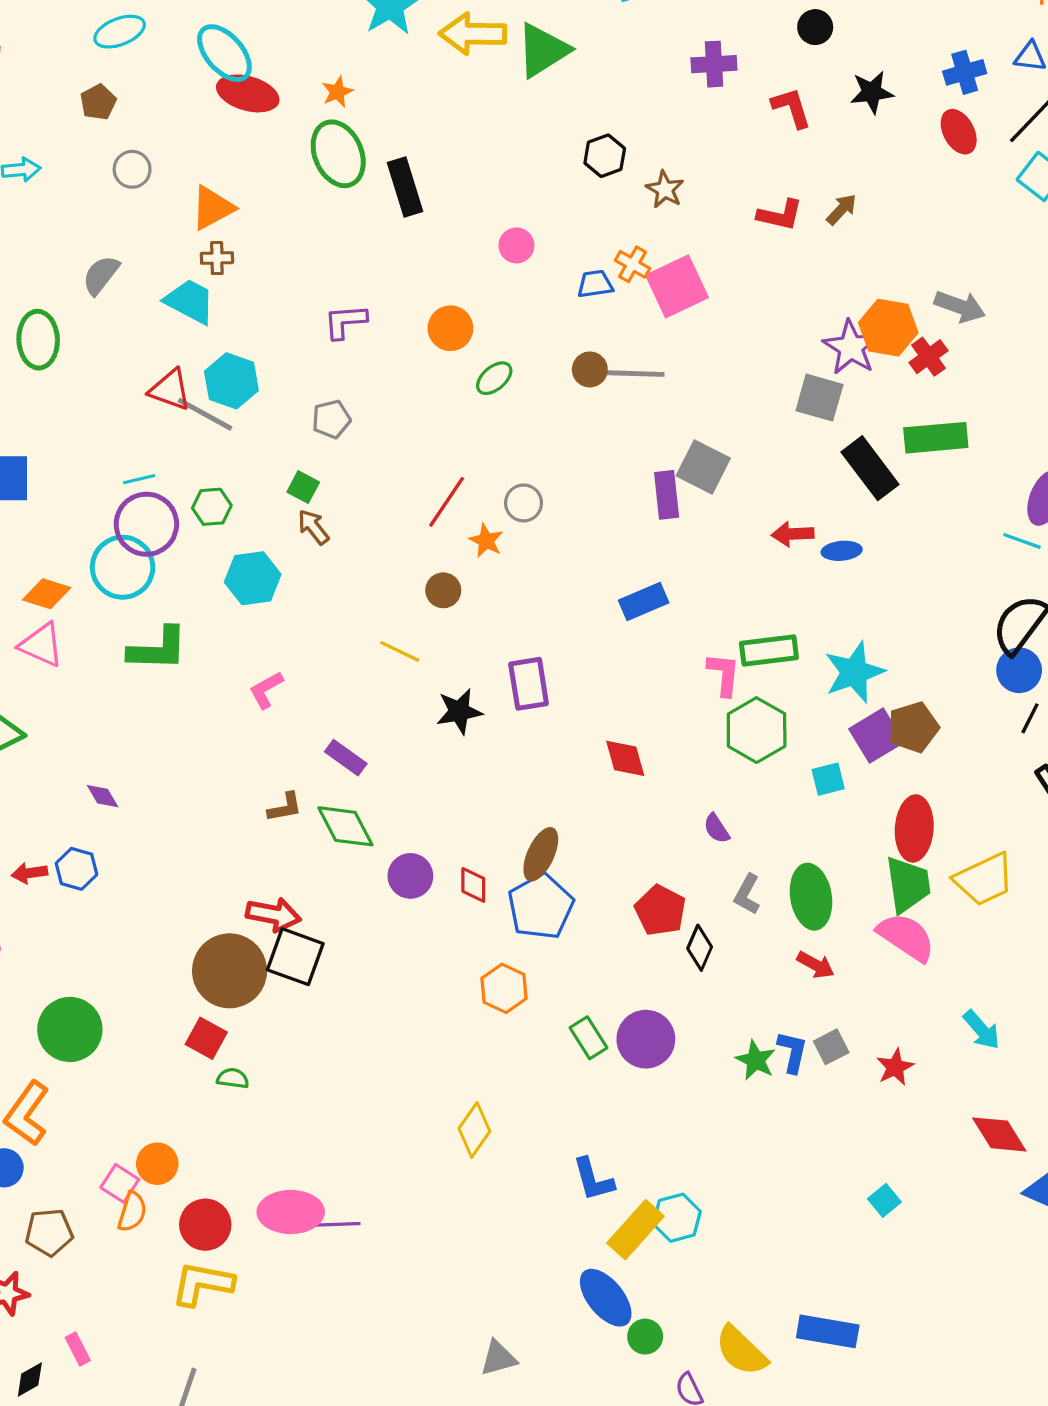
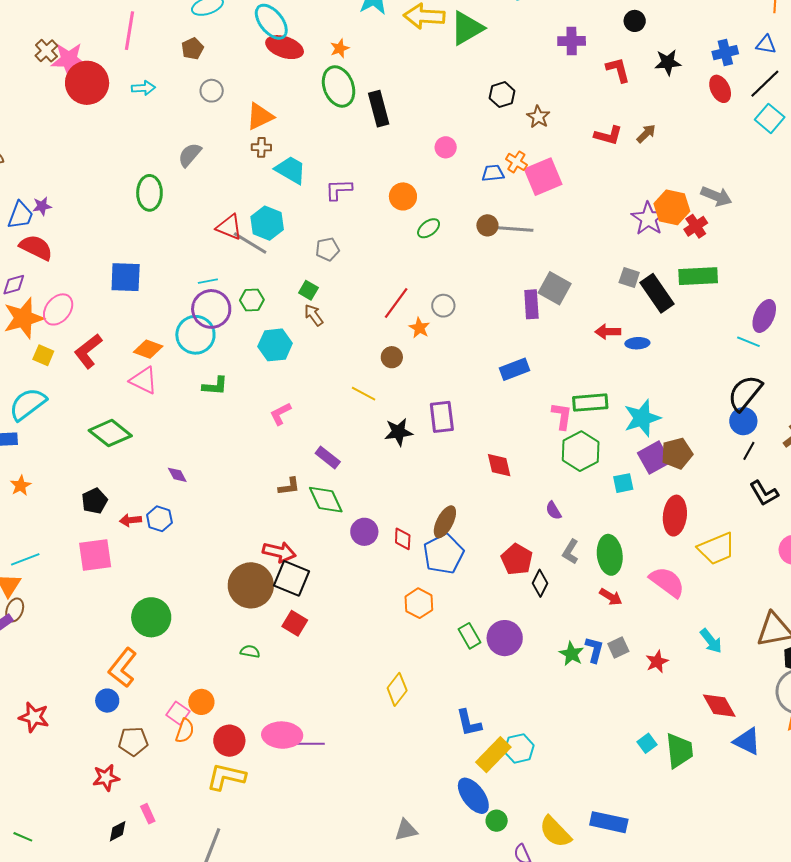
cyan trapezoid: (190, 301) -> (291, 170), moved
gray square: (819, 398) -> (629, 278), moved, size x0.7
green L-shape: (158, 649) -> (215, 386), size x0.7
green trapezoid: (908, 885) -> (679, 751), moved
red square: (206, 1038) -> (295, 623), moved

